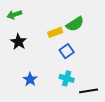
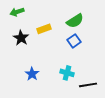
yellow rectangle: (55, 32) -> (44, 29), moved
blue square: (67, 51) -> (74, 41), moved

